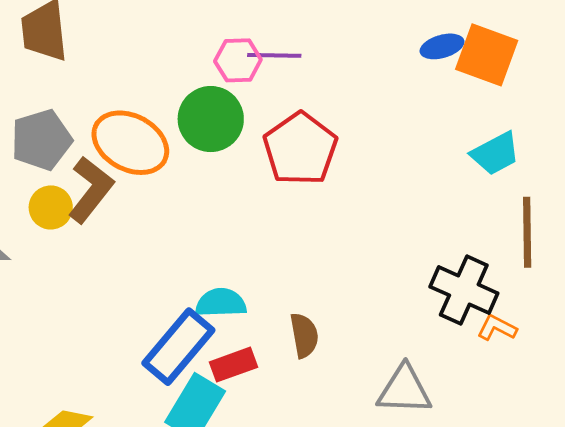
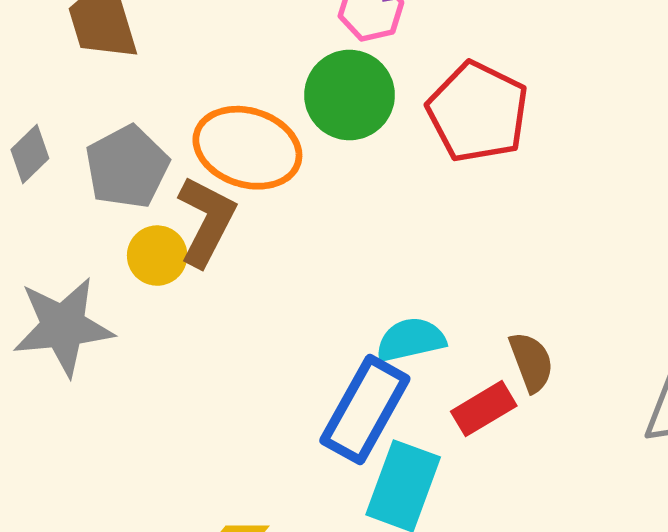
red rectangle: (233, 365) -> (484, 409), moved

